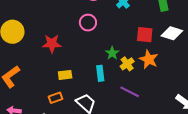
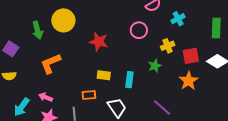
red square: (145, 35) -> (191, 56), turned -30
yellow cross: (127, 64) -> (168, 46), moved
cyan rectangle: (100, 73) -> (129, 80), moved

